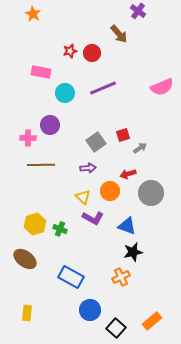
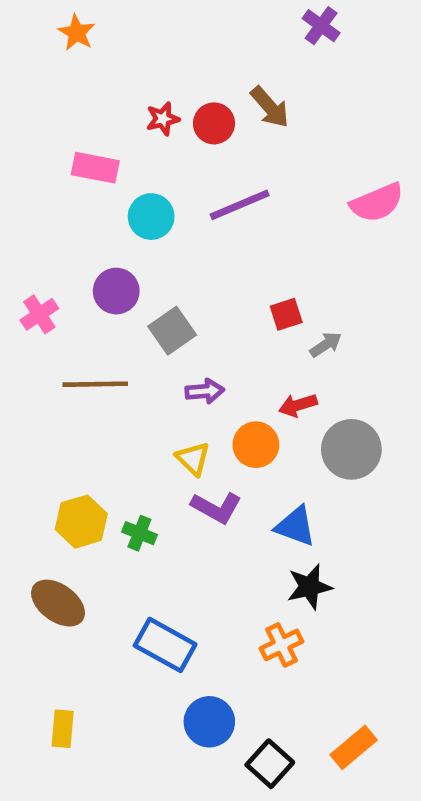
brown arrow: (119, 34) -> (270, 107), moved
pink cross: (28, 138) -> (39, 314), moved, turned -35
gray square: (96, 142) -> (172, 331), moved

